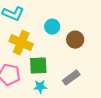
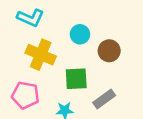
green square: (38, 66) -> (76, 79), moved

